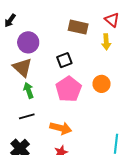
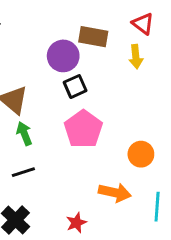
purple circle: (28, 42) -> (63, 56), moved
orange circle: (102, 84) -> (141, 154), moved
orange arrow: (61, 128) -> (115, 193), moved

